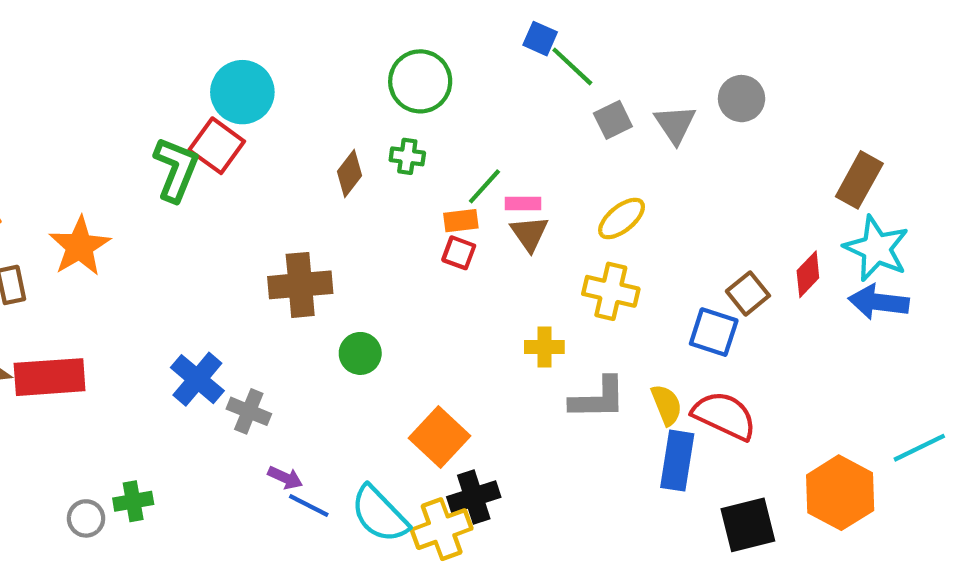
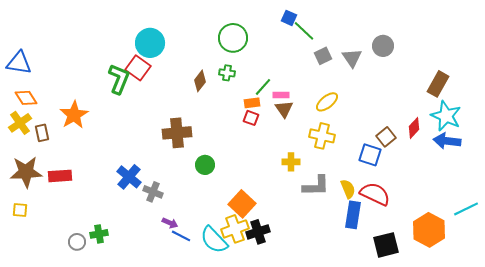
red rectangle: (50, 377) -> (60, 176), size x0.7
yellow cross: (442, 529) -> (235, 229), moved

